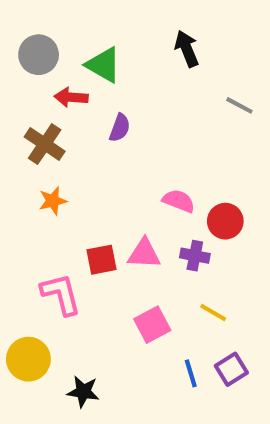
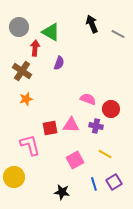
red arrow: (71, 97) -> (35, 48), turned 91
gray line: (239, 105) -> (118, 34), moved
black star: (83, 392) -> (62, 192), moved

